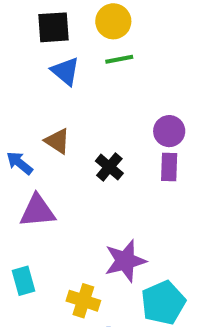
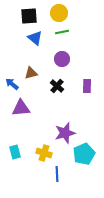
purple circle: (169, 131) -> (62, 59), moved
brown triangle: (57, 141) -> (31, 73), turned -48
cyan rectangle: (24, 281) -> (15, 152), moved

